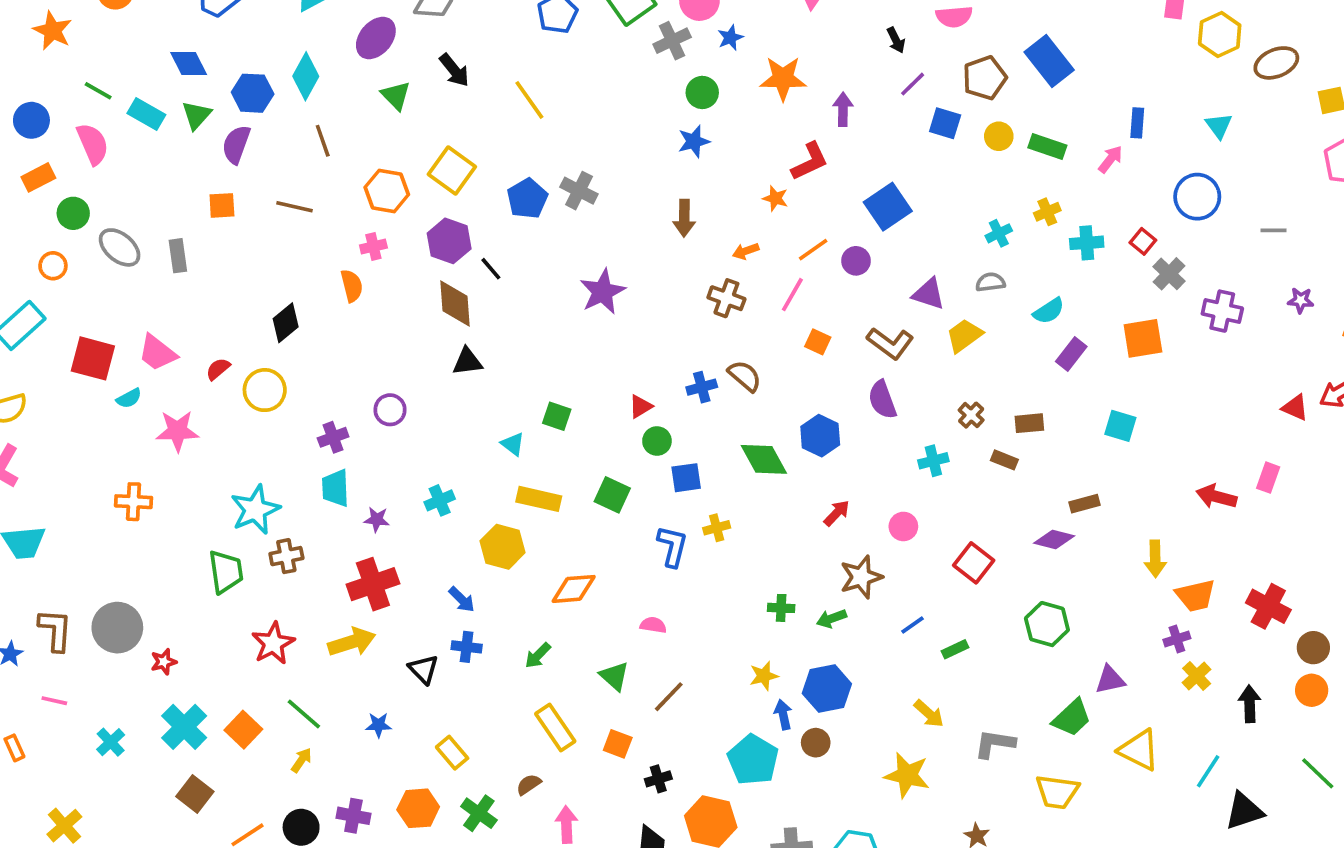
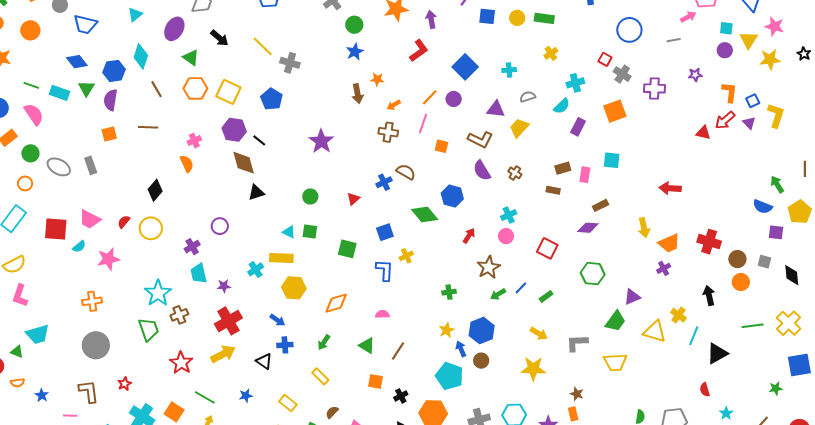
pink arrow: (1110, 159) -> (688, 17), moved, turned 35
orange hexagon: (387, 191) -> (195, 88), moved
gray cross: (579, 191) -> (290, 63), moved
orange star: (775, 198) -> (377, 79), moved
cyan cross: (999, 233) -> (509, 70), moved, turned 32
cyan cross: (1087, 243) -> (575, 83), moved
brown cross: (971, 415) -> (515, 173), moved
green square: (557, 416) -> (310, 232), moved
green circle: (657, 441) -> (310, 197), moved
cyan cross: (933, 461) -> (509, 215), moved
pink rectangle: (1268, 478) -> (585, 175), moved
yellow rectangle: (539, 499) -> (281, 258), moved
green arrow: (832, 619) -> (498, 294), moved
gray circle: (117, 628) -> (96, 345), moved
brown L-shape: (55, 630) -> (89, 391), moved
yellow cross: (1197, 676) -> (678, 315), moved
yellow rectangle: (555, 728) -> (320, 376), moved, size x0.7
green line: (1318, 773) -> (753, 326), turned -40

